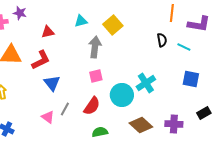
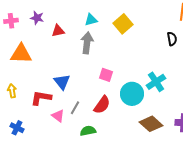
purple star: (20, 13) -> (37, 18), moved
gray arrow: (95, 47) -> (87, 43), moved
red L-shape: (41, 60) -> (41, 98), moved, turned -145
pink square: (96, 76) -> (106, 75), turned 32
green semicircle: (100, 132) -> (88, 131), moved

